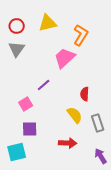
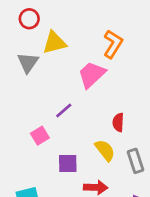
yellow triangle: (48, 23) -> (54, 43), moved
red circle: (17, 26) -> (29, 19), moved
purple square: (30, 129) -> (68, 164), moved

